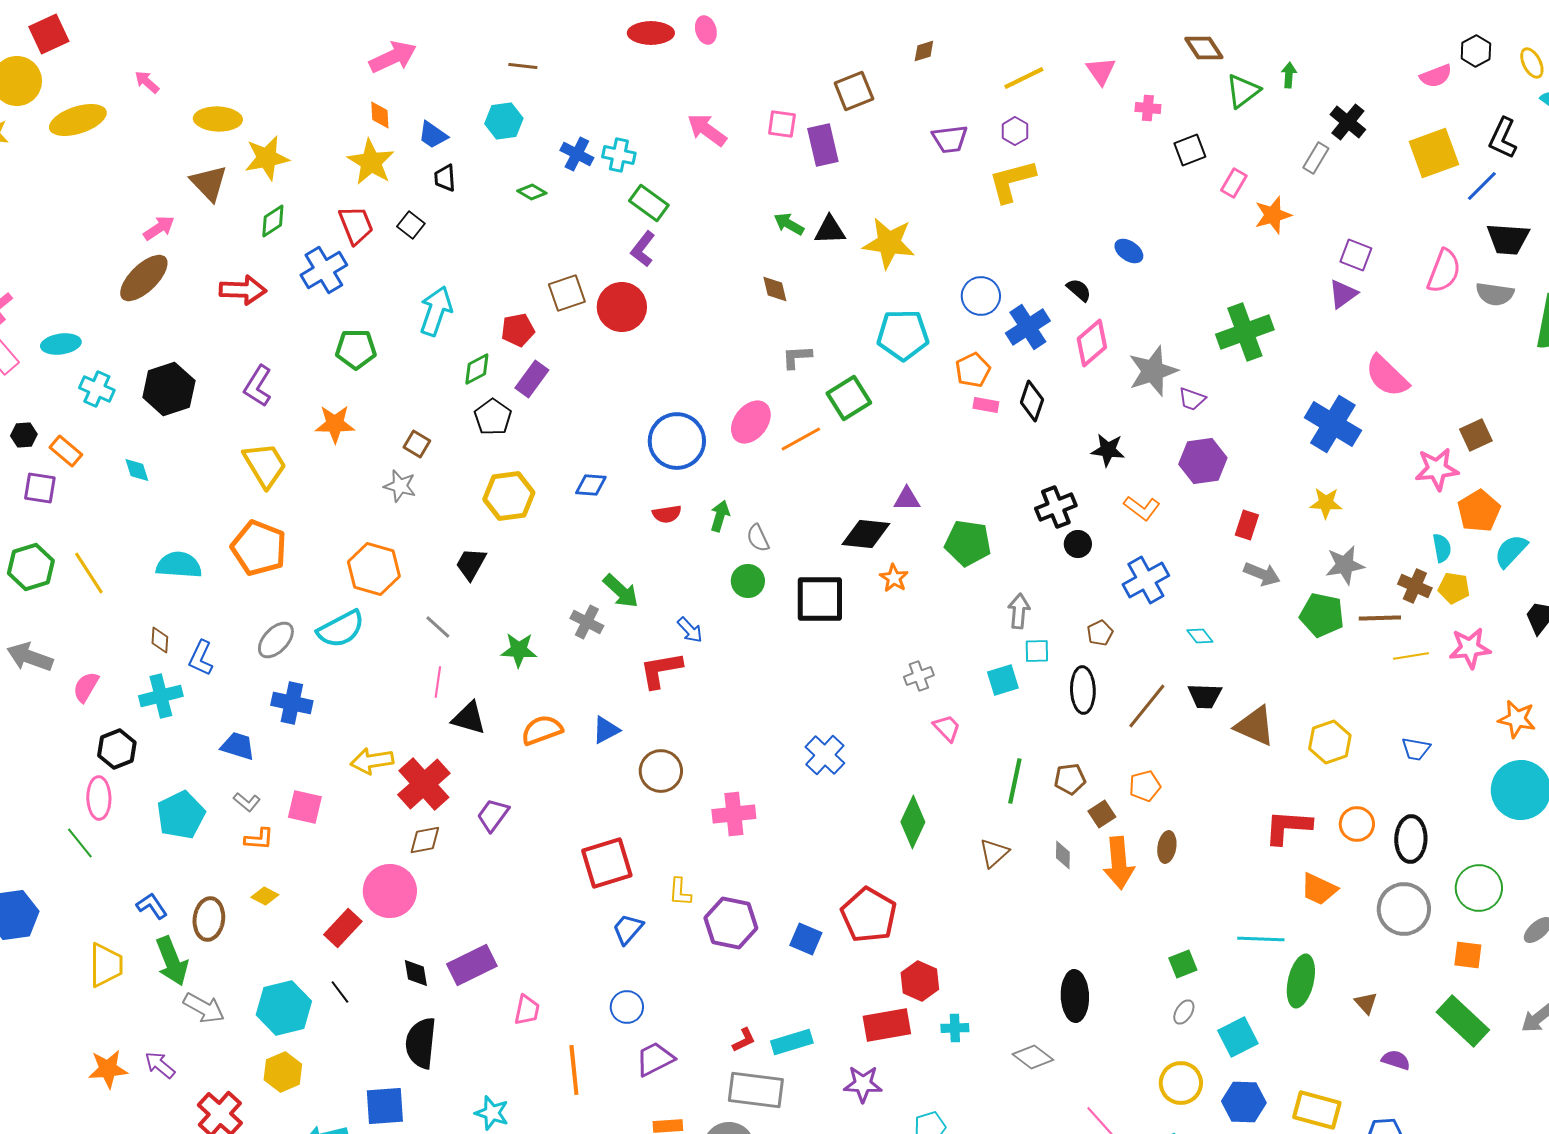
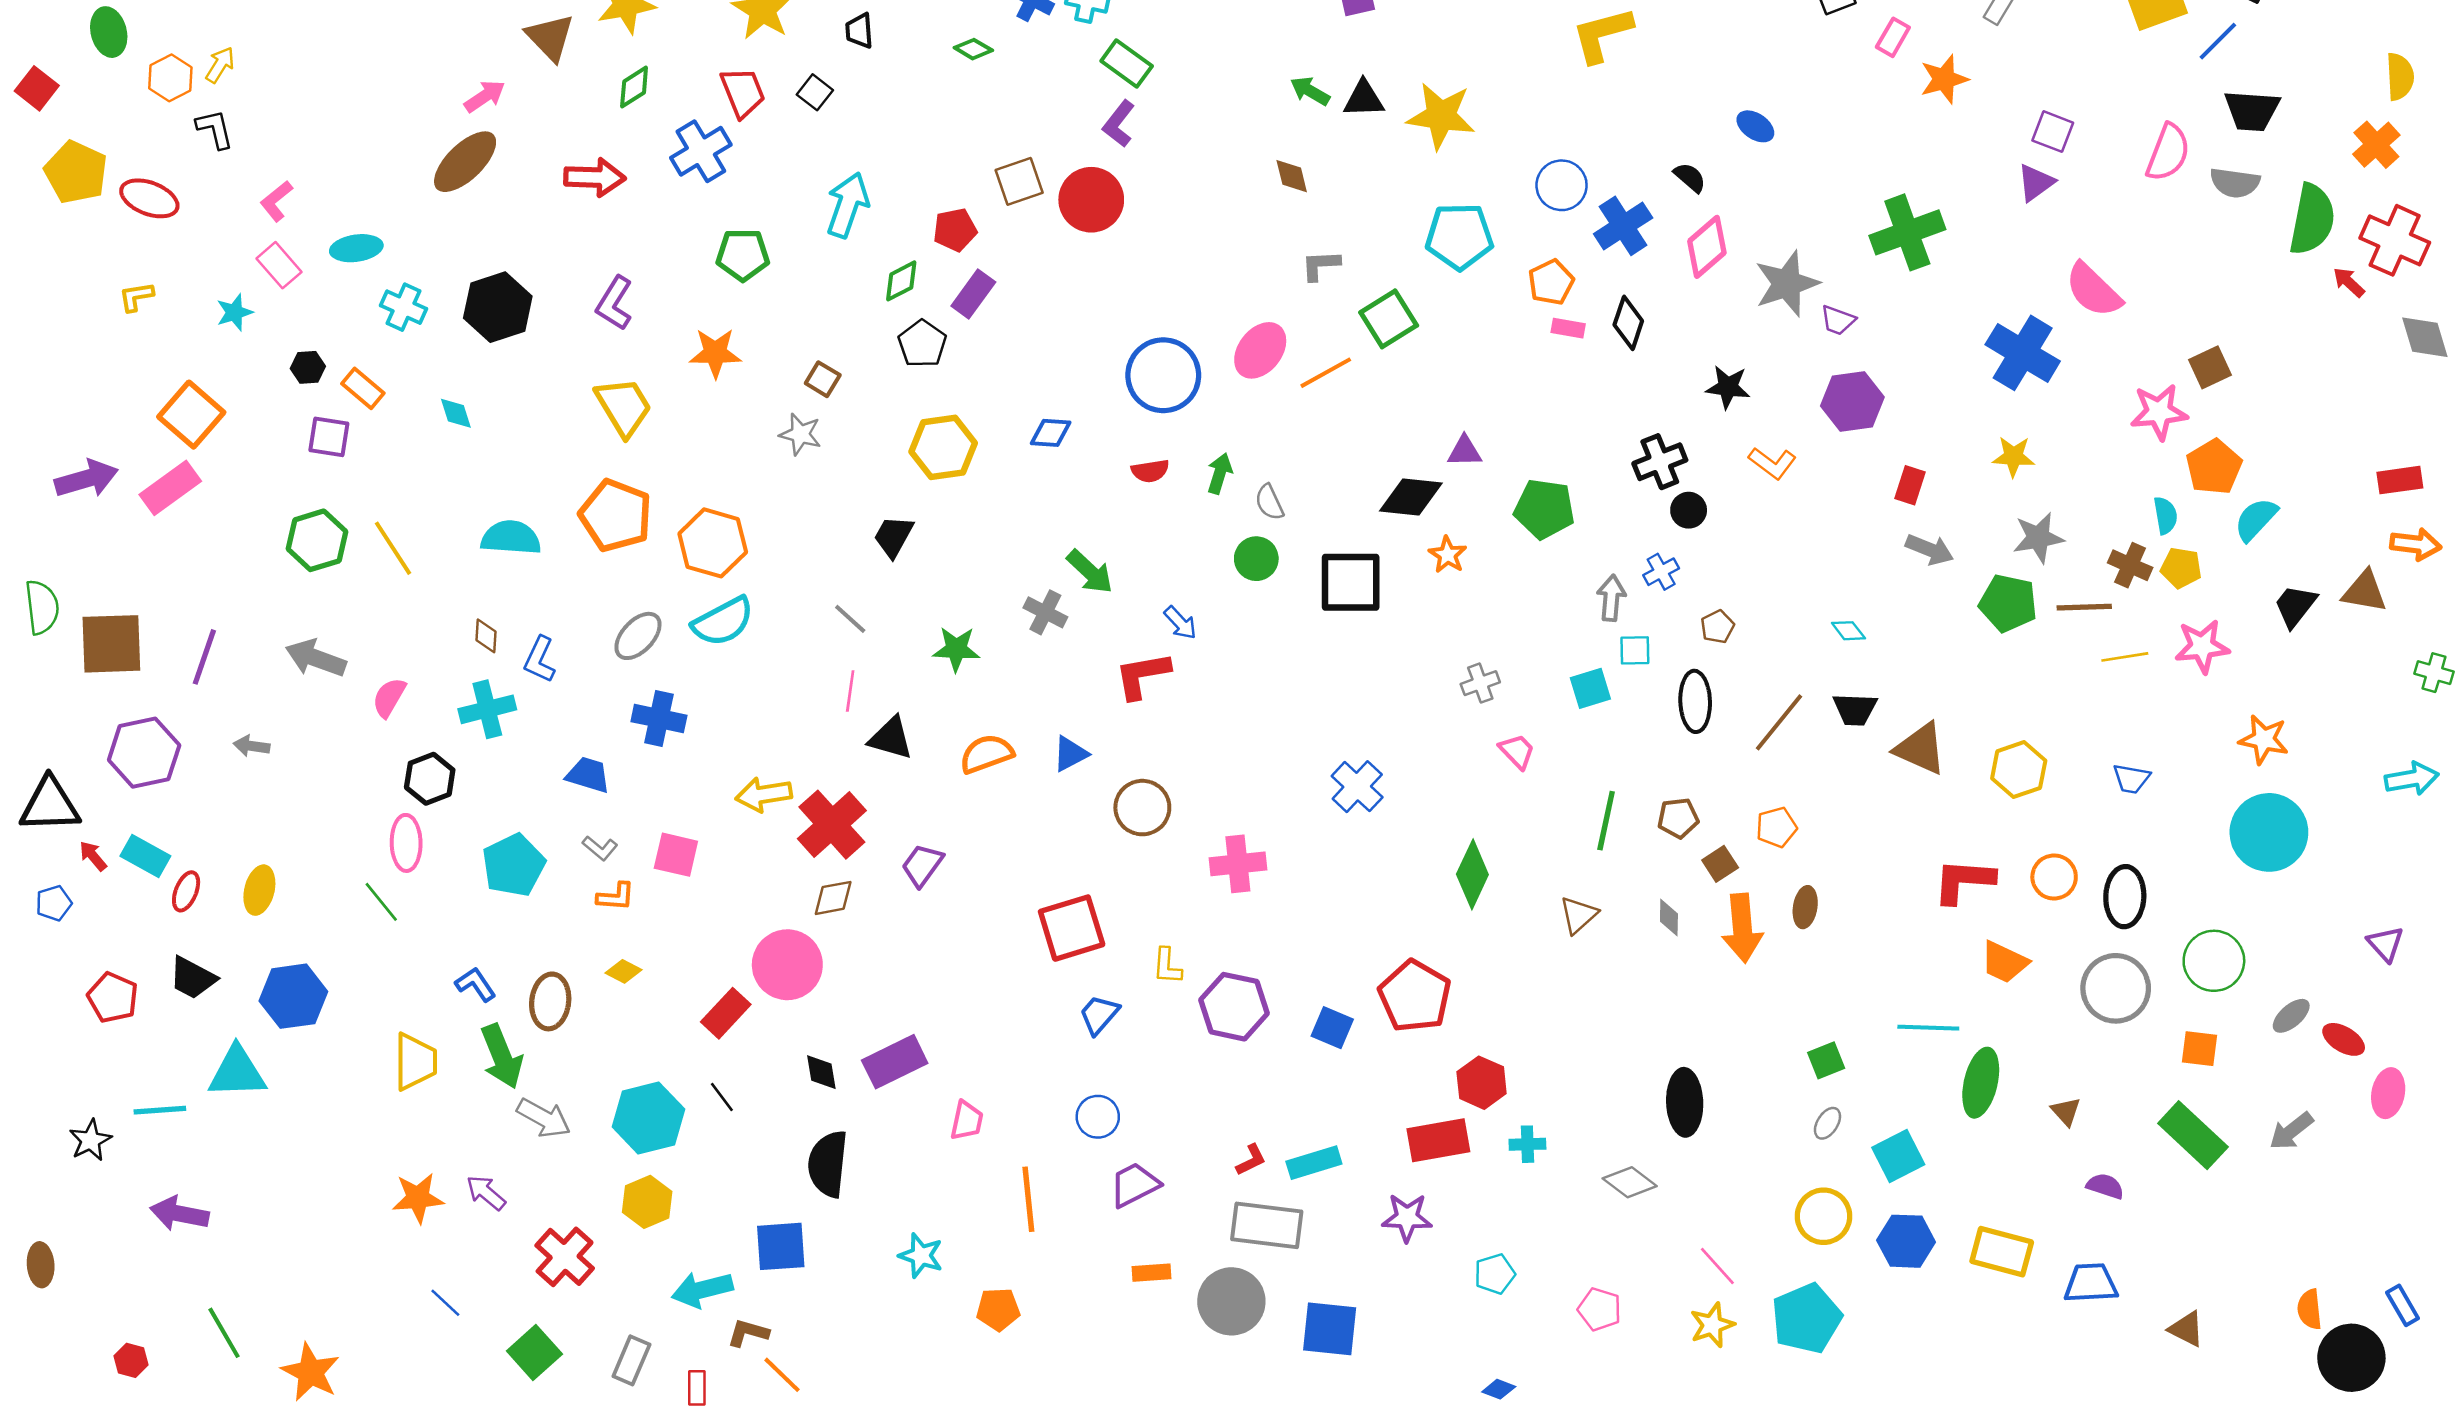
orange hexagon: (374, 569) -> (713, 543), moved
blue cross: (1146, 580) -> (1661, 572), moved, size x0.6

